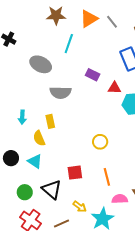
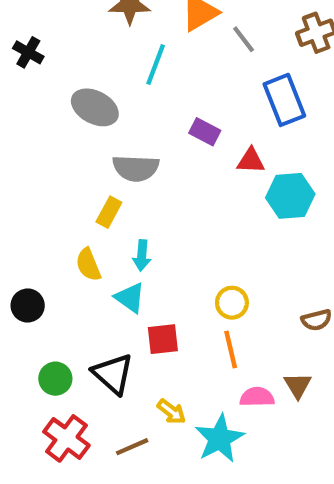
gray line: (112, 22) -> (244, 39), moved
cyan arrow: (22, 117) -> (142, 256), moved
yellow rectangle: (50, 121) -> (109, 212), moved, turned 40
yellow circle: (100, 142) -> (232, 303), moved
cyan triangle: (35, 161) -> (130, 298), moved

